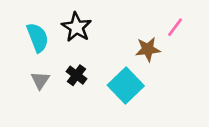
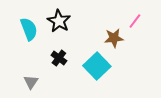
gray triangle: (40, 80) -> (31, 82), moved

